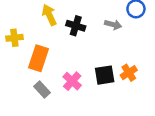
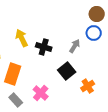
gray arrow: (113, 25) -> (75, 46), turned -72
black square: (105, 75) -> (67, 71), moved, turned -30

